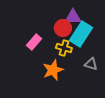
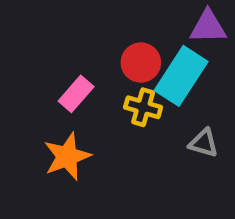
purple triangle: (73, 17) -> (208, 27), moved
orange star: (53, 70) -> (67, 156), moved

